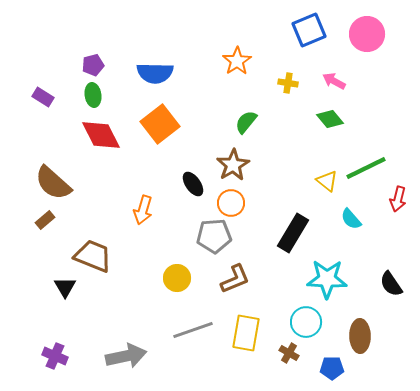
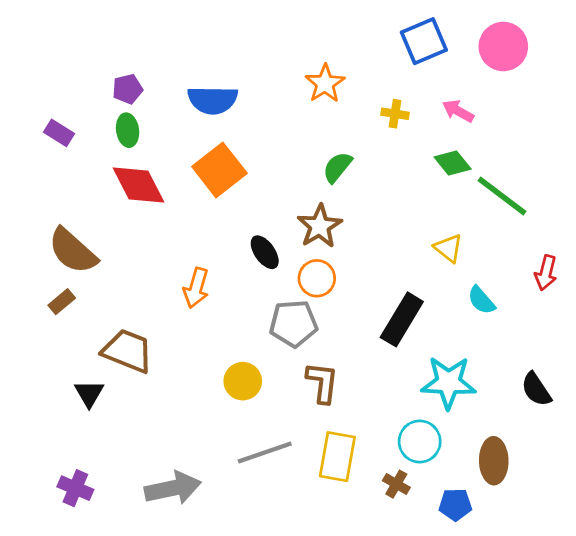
green line: (366, 168) -> (502, 196), moved, turned 63
brown L-shape: (235, 279) -> (322, 383), turned -60

